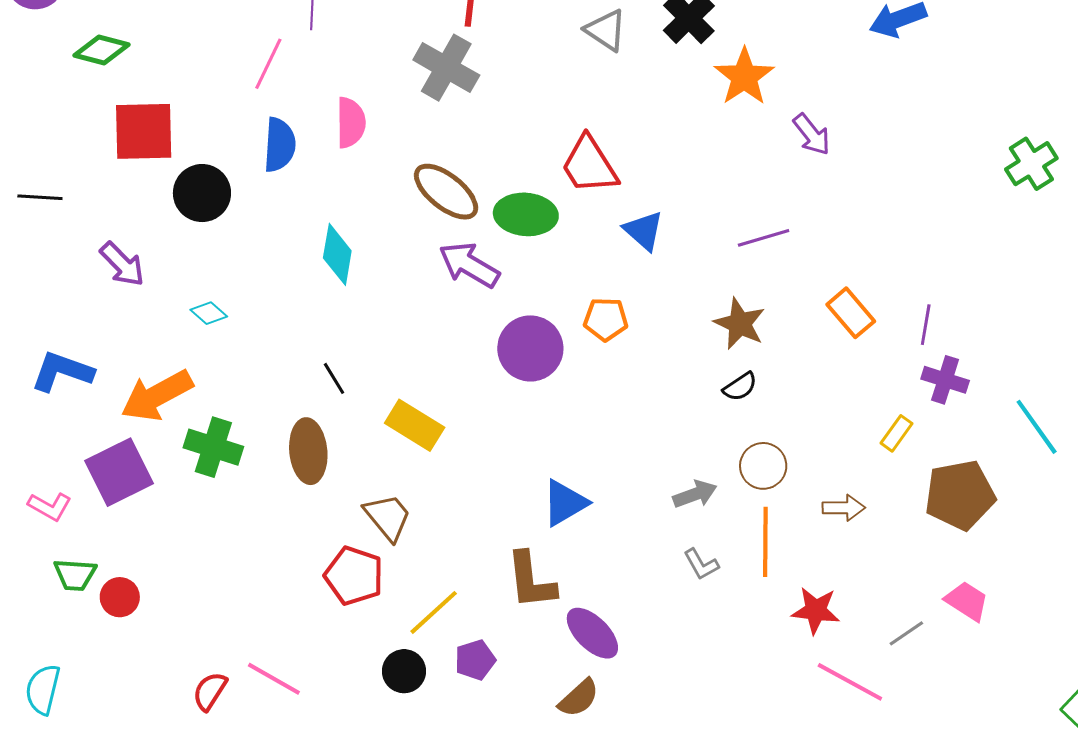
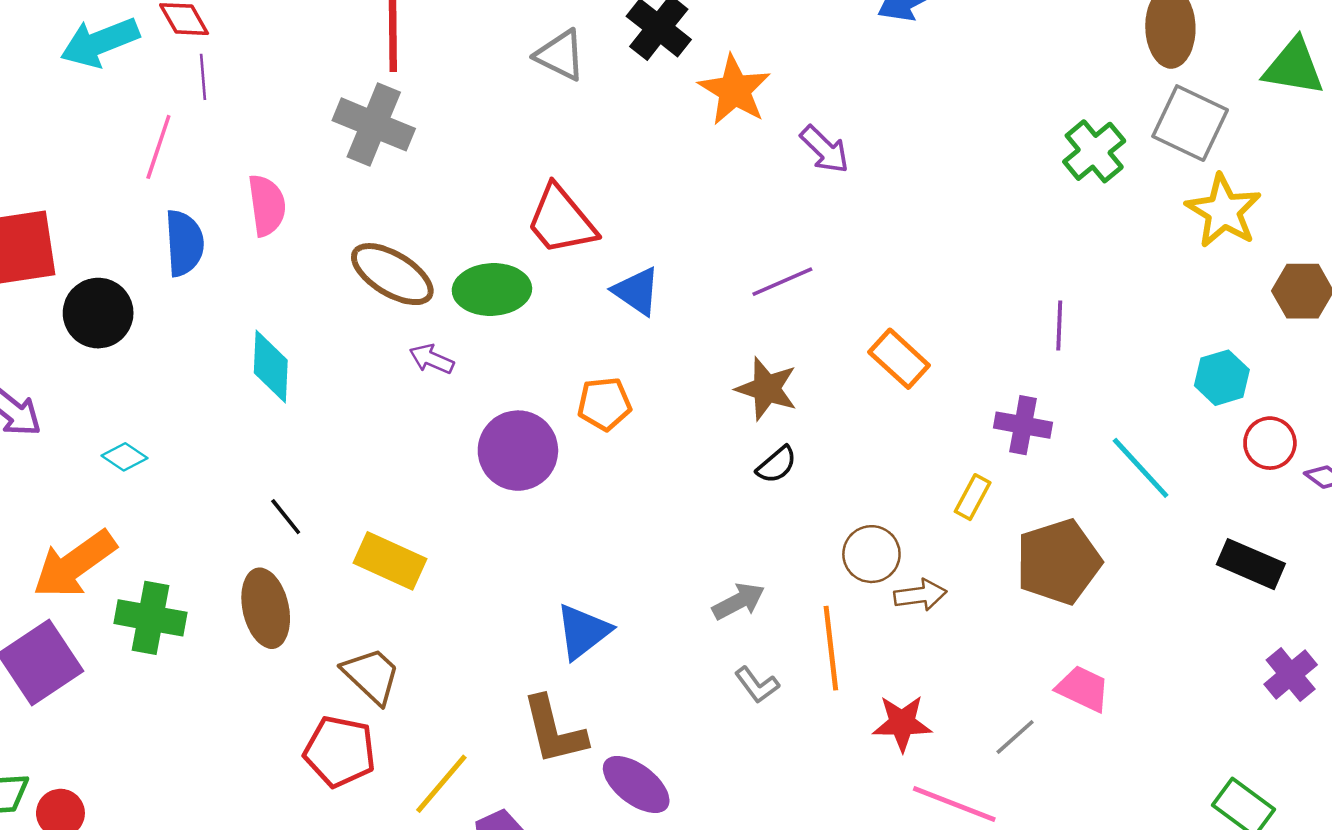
purple arrow: (469, 265) -> (431, 359), size x0.6
purple line: (926, 325) -> (1059, 325), moved
brown circle: (763, 466) -> (871, 554), moved

